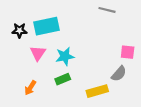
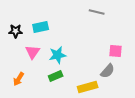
cyan rectangle: (46, 26) -> (41, 27), size x0.7
orange arrow: (30, 88) -> (19, 79), moved

